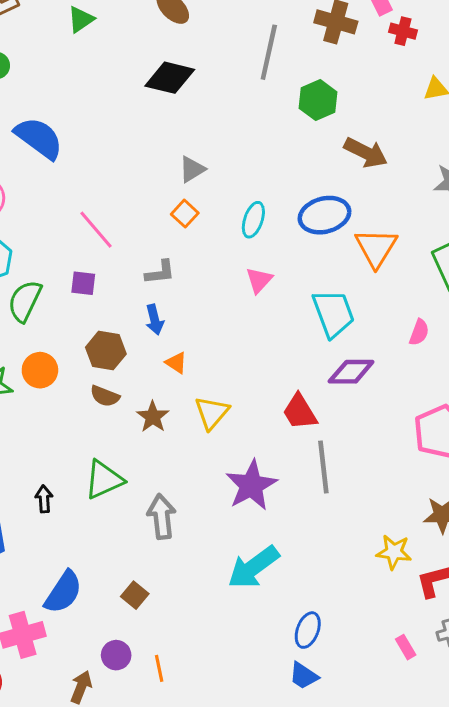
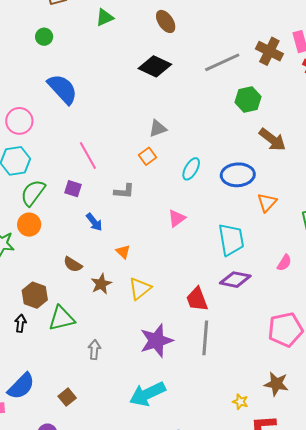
gray line: (269, 52) -> (222, 62), turned 42
orange triangle: (376, 248) -> (267, 202), size x0.7
pink triangle: (259, 280) -> (177, 218), moved
blue arrow: (155, 320) -> (94, 222), moved, turned -36
brown hexagon: (106, 351) -> (35, 295), moved
orange circle: (40, 370) -> (29, 225), moved
gray arrow: (162, 517) -> (94, 350), size x0.7
yellow star: (394, 552) -> (240, 402), size x0.7

